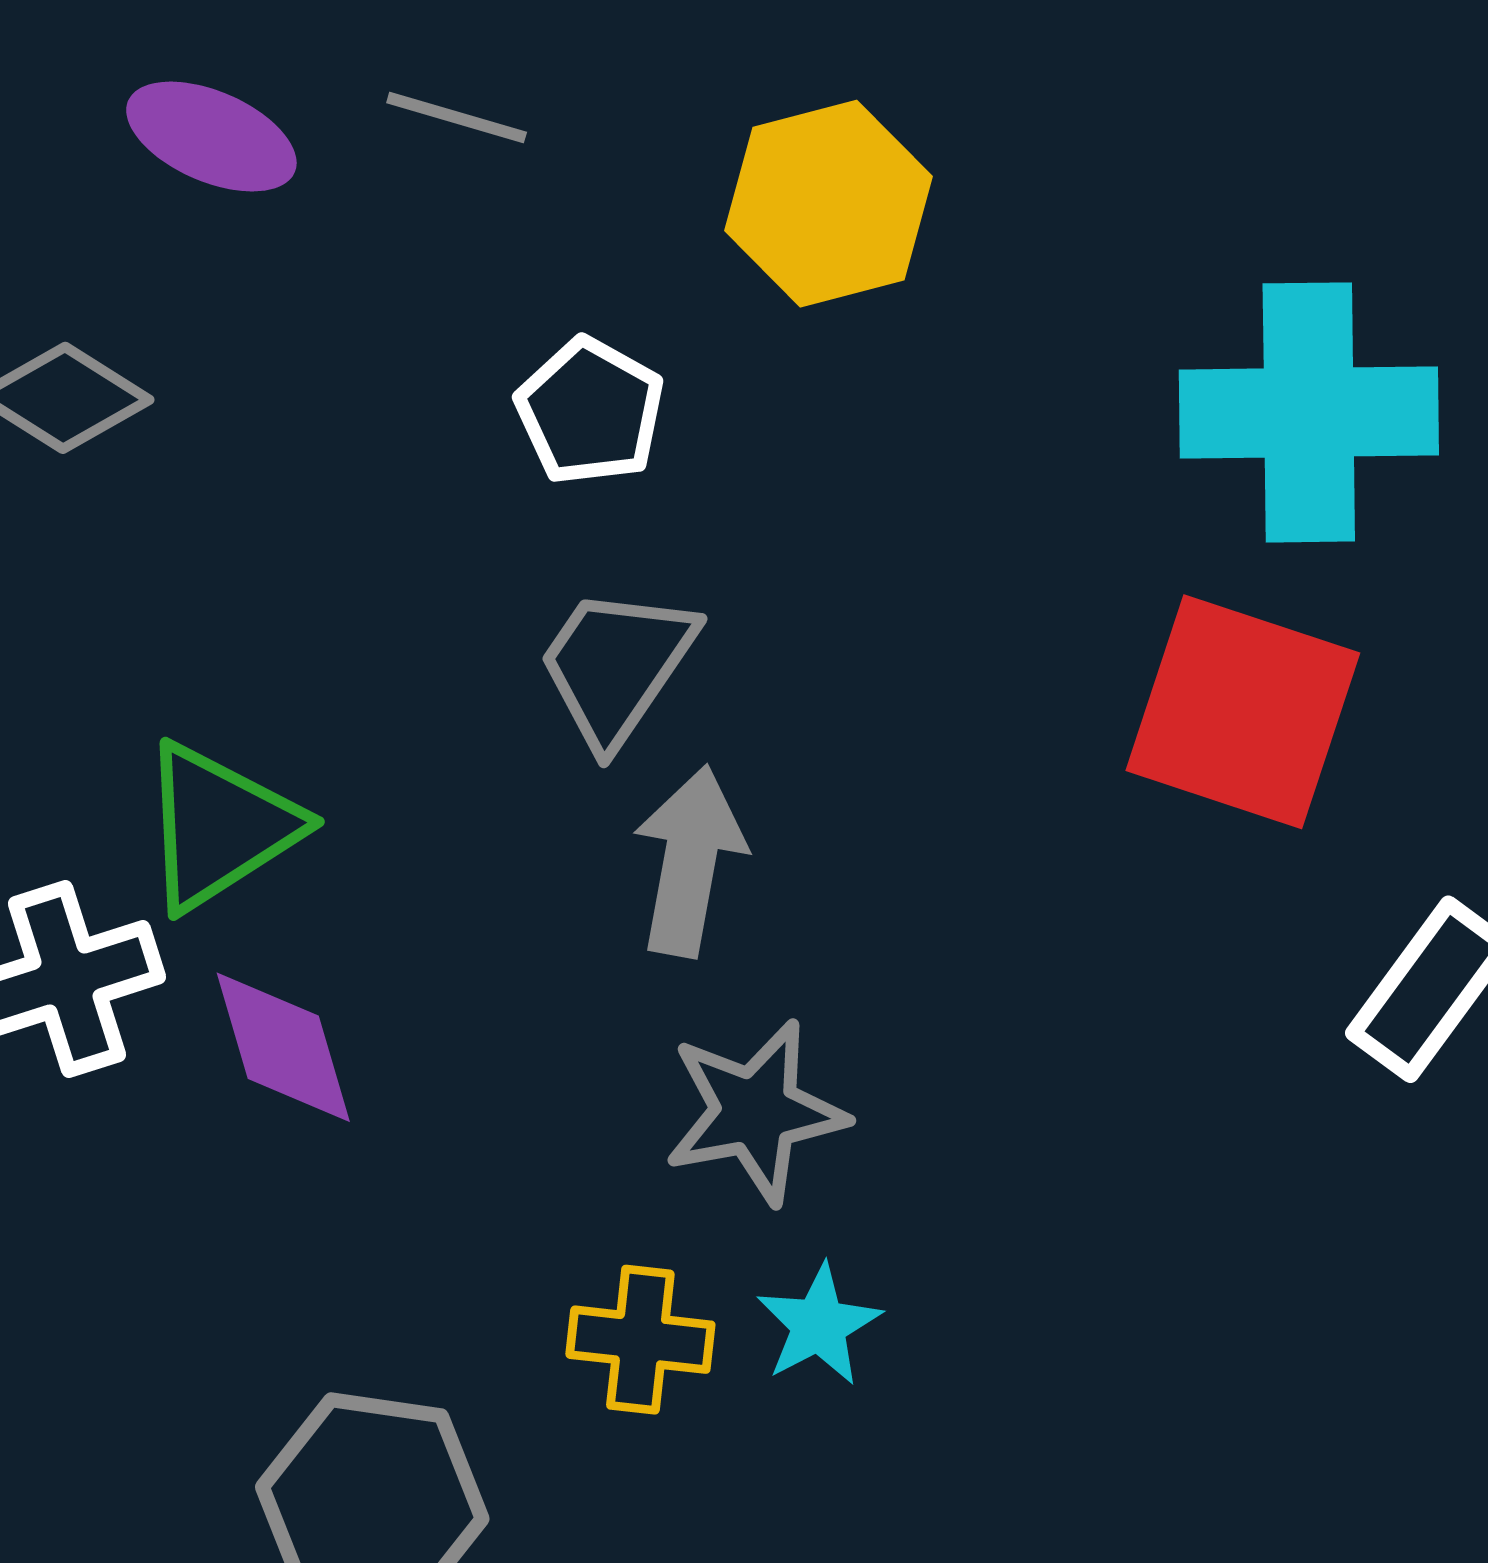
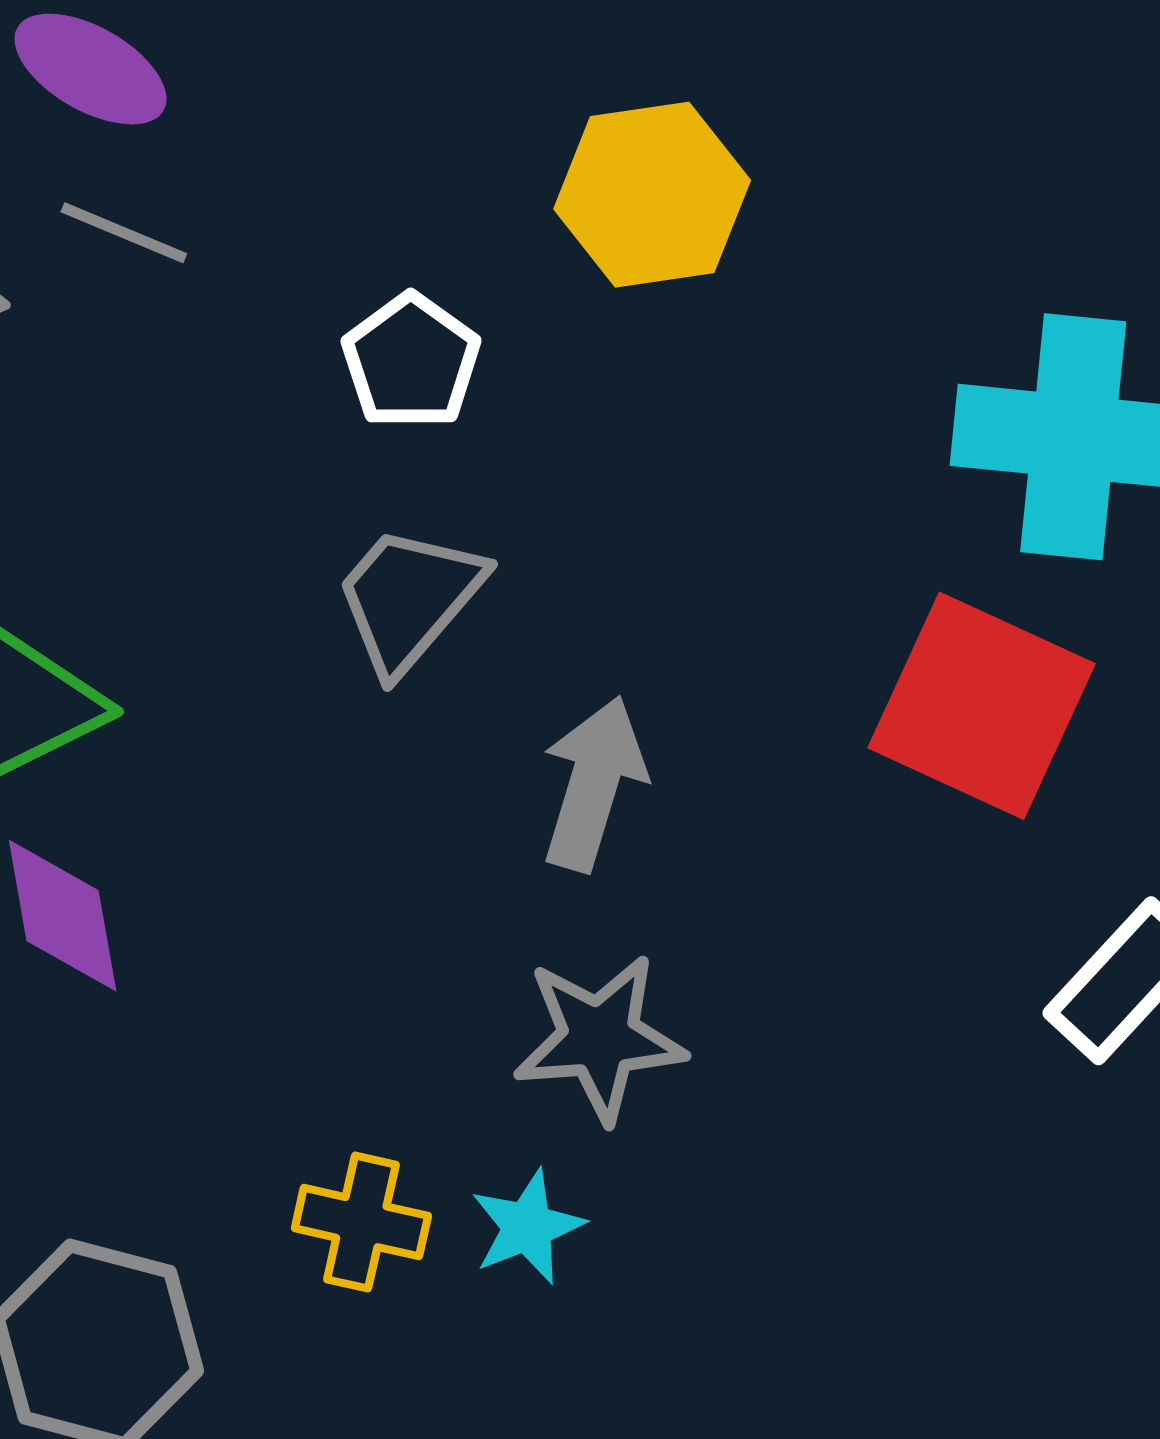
gray line: (457, 117) -> (124, 233), moved
gray arrow: (689, 861) -> (593, 783), moved
gray star: (755, 1112) -> (599, 1038), moved

